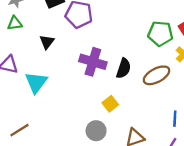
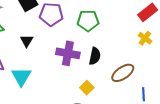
green pentagon: (160, 34) -> (88, 21), moved
brown ellipse: (157, 75) -> (123, 73), moved

